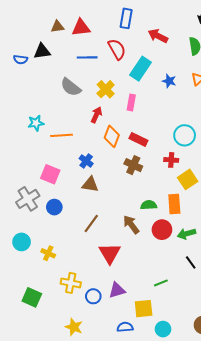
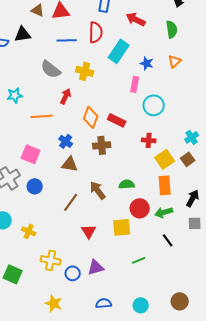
brown triangle: (57, 27) -> (38, 10), turned 32
red semicircle: (117, 49) -> (96, 32), turned 30
yellow cross: (106, 89) -> (85, 71), turned -30
pink rectangle: (131, 103) -> (135, 84), moved
red arrow: (96, 115) -> (66, 96), moved
cyan star: (36, 123) -> (15, 95), moved
cyan circle: (185, 135) -> (154, 105), moved
brown cross: (133, 165) -> (102, 145), moved, turned -30
orange rectangle: (174, 204) -> (165, 185), moved
brown arrow: (131, 225) -> (98, 190), moved
red triangle: (110, 253) -> (89, 231), size x0.7
yellow square: (144, 309) -> (122, 227), moved

